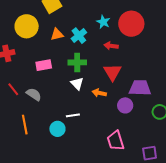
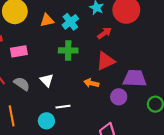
red arrow: (111, 46) -> (104, 33), turned 136
pink rectangle: (44, 65) -> (19, 51), moved
red triangle: (112, 72) -> (106, 61), turned 36
white triangle: (77, 84) -> (47, 80), moved

